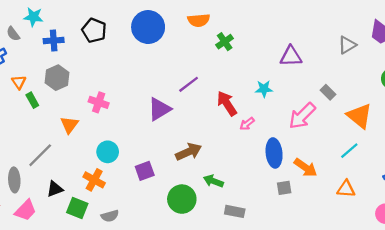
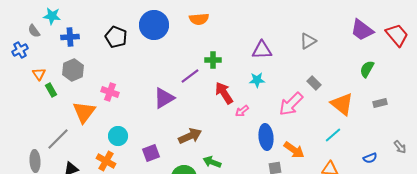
black pentagon: (94, 30) -> (116, 37), moved
green cross: (225, 42) -> (213, 60), moved, turned 35
gray triangle: (347, 45) -> (308, 41), moved
purple triangle: (291, 56) -> (262, 50), moved
orange triangle: (69, 125) -> (84, 112), size x1.4

